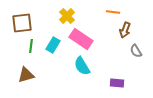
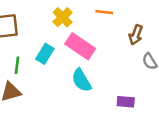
orange line: (113, 12) -> (104, 12), moved
green line: (31, 46) -> (17, 65), moved

